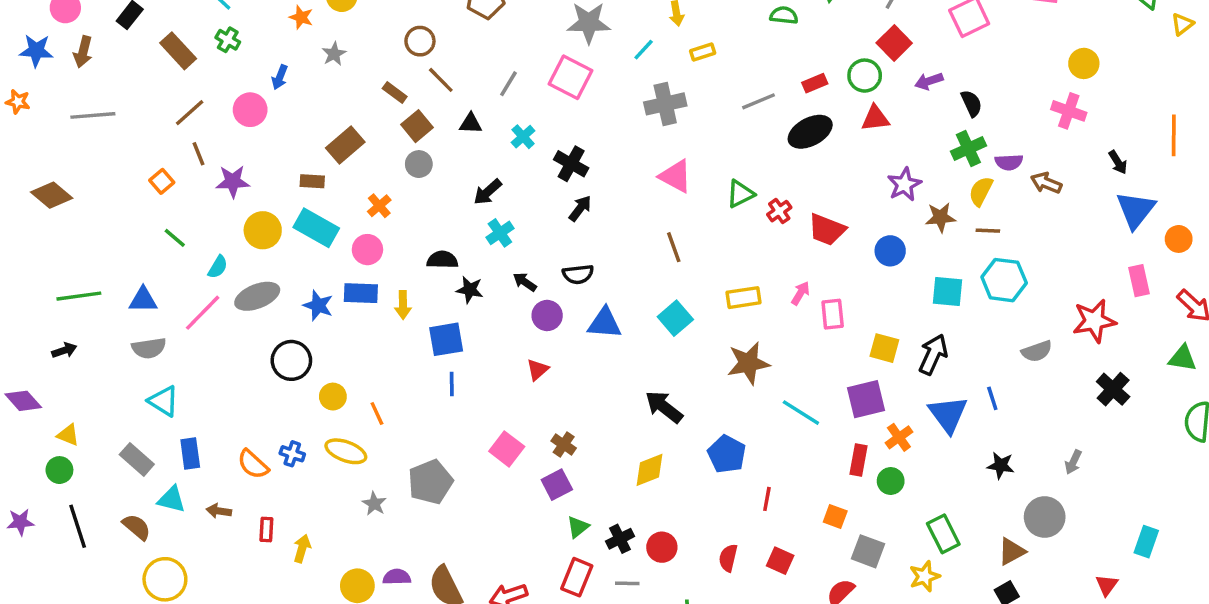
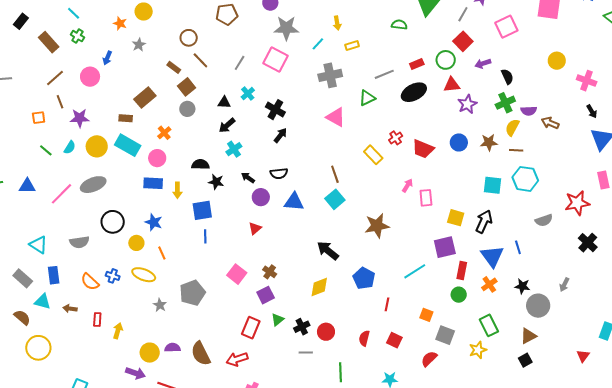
yellow circle: (1084, 63) -> (557, 61), moved
pink cross: (1069, 111) -> (587, 81), moved
black triangle: (471, 124) -> (224, 102), moved
orange square: (162, 181) -> (39, 118), turned 32
purple star: (904, 184) -> (467, 104), moved
green triangle: (740, 194) -> (367, 98), moved
brown line: (674, 247) -> (335, 174), moved
blue circle: (890, 251) -> (459, 142), moved
cyan semicircle: (218, 267) -> (70, 147), moved
yellow rectangle: (744, 298) -> (373, 155), moved, turned 54
blue star: (318, 306) -> (154, 222), moved
gray semicircle: (149, 348) -> (79, 242), moved
cyan line: (801, 413) -> (415, 271), moved, turned -65
orange cross: (899, 437) -> (489, 284), moved
red rectangle: (859, 460) -> (462, 270), moved
gray circle: (1045, 517) -> (538, 306), moved
red rectangle: (577, 577) -> (251, 328), moved

